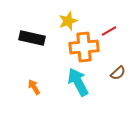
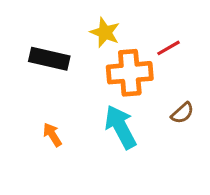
yellow star: (68, 21) -> (105, 32), turned -30

